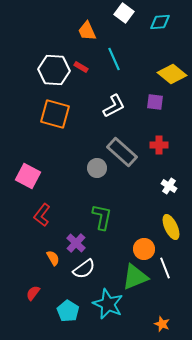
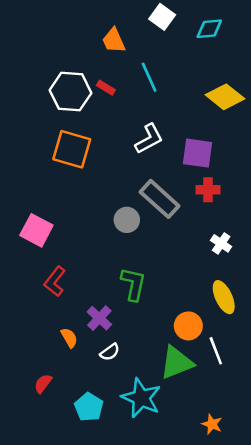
purple square: (155, 102) -> (198, 153), moved, size x1.4
white semicircle: (84, 269) -> (110, 352), size x0.7

